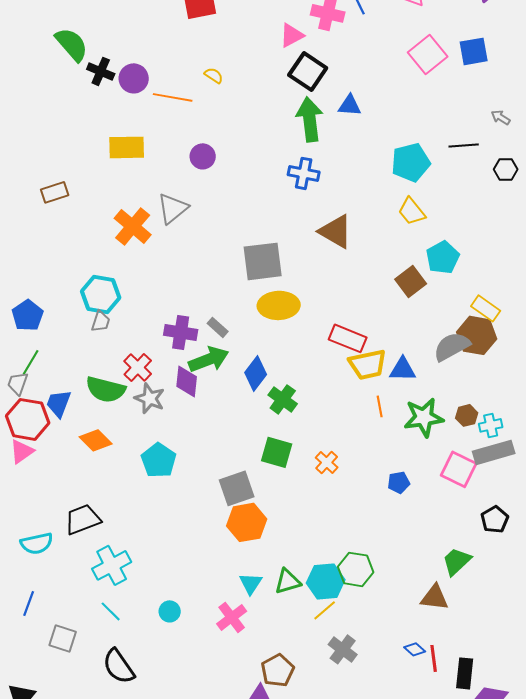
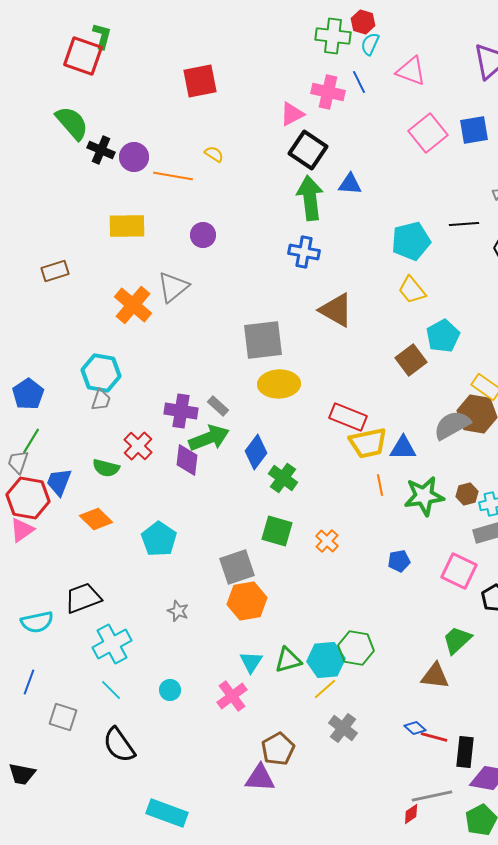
green semicircle: (106, 389) -> (106, 468), size x0.7
gray star: (150, 398) -> (178, 611), moved, size x0.7
pink square: (459, 469) -> (459, 571), moved
red line: (434, 658) -> (434, 737), turned -68

